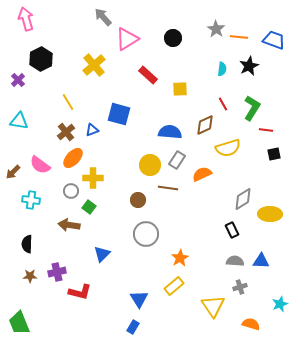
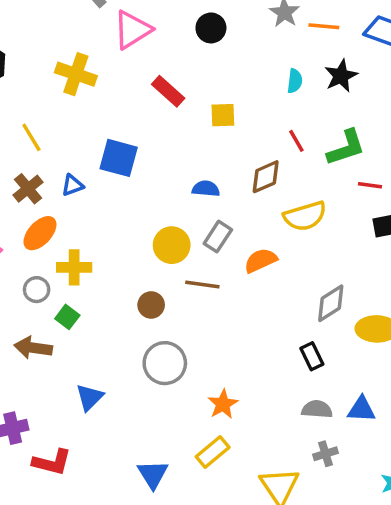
yellow cross: (94, 65) -> (76, 74), turned -30
green L-shape: (252, 108) -> (346, 148), turned 40
blue semicircle: (170, 132) -> (206, 189), size x0.7

